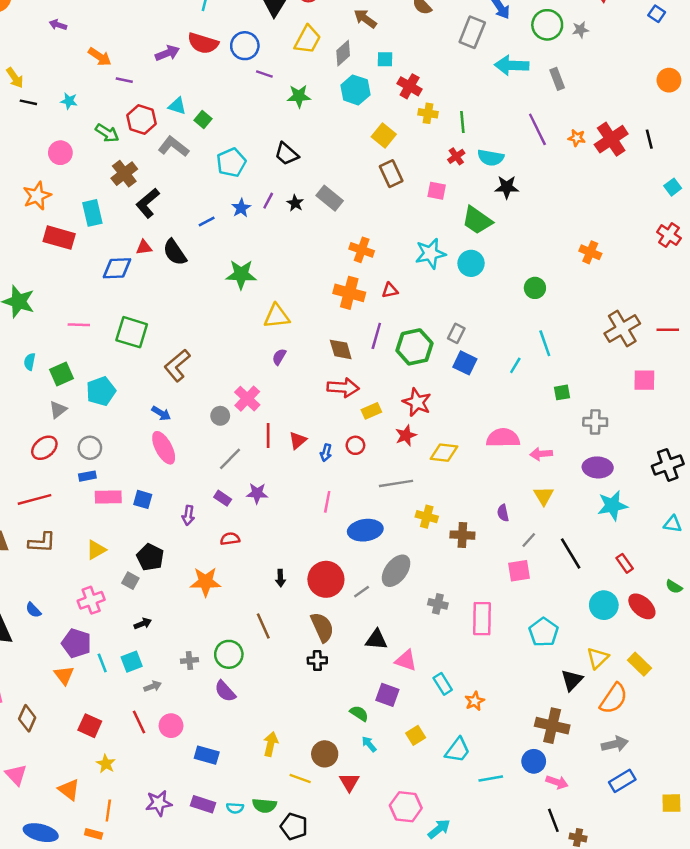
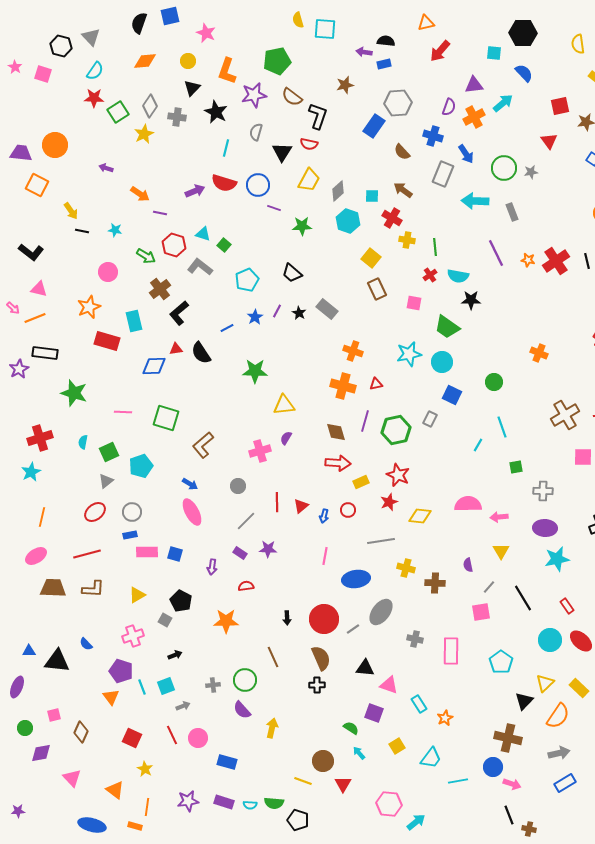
brown arrow: (365, 19) -> (403, 190), moved
blue square: (465, 363) -> (452, 395), moved
pink cross: (247, 399) -> (260, 451), moved, turned 30
yellow arrow: (271, 744) -> (272, 728), moved

